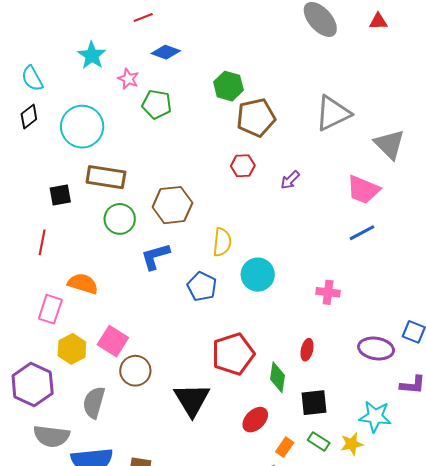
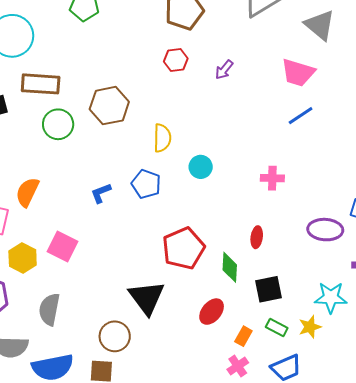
blue L-shape: (155, 256) -> (101, 193), moved, size x0.7
cyan circle: (258, 275) -> (201, 167), size x0.7
orange semicircle: (83, 284) -> (27, 192), turned -76
brown circle: (135, 371) -> (115, 336), moved

